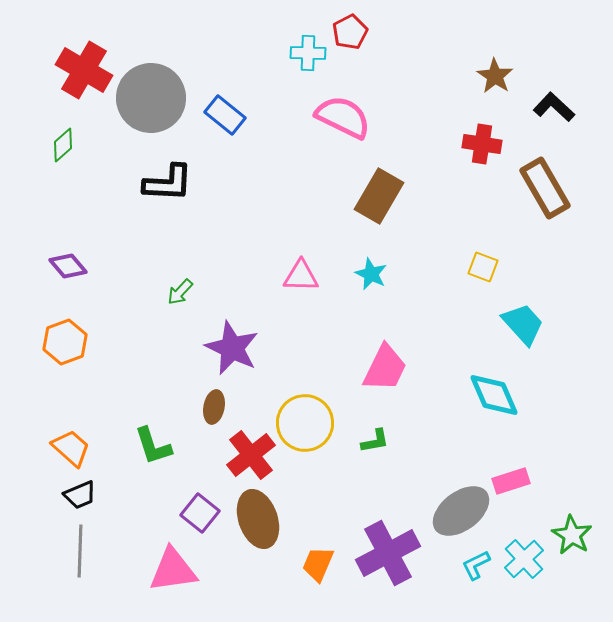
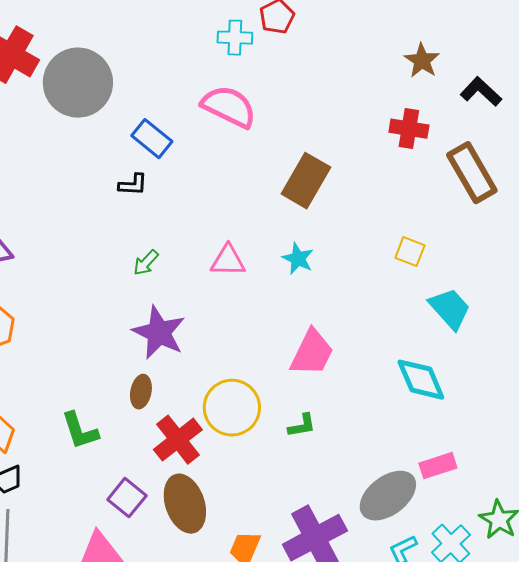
blue rectangle: (225, 115) -> (152, 139), moved
pink semicircle: (343, 117) -> (229, 107), moved
black L-shape: (168, 183) -> (133, 185), moved, size x0.6
green arrow: (180, 292) -> (146, 263), moved

